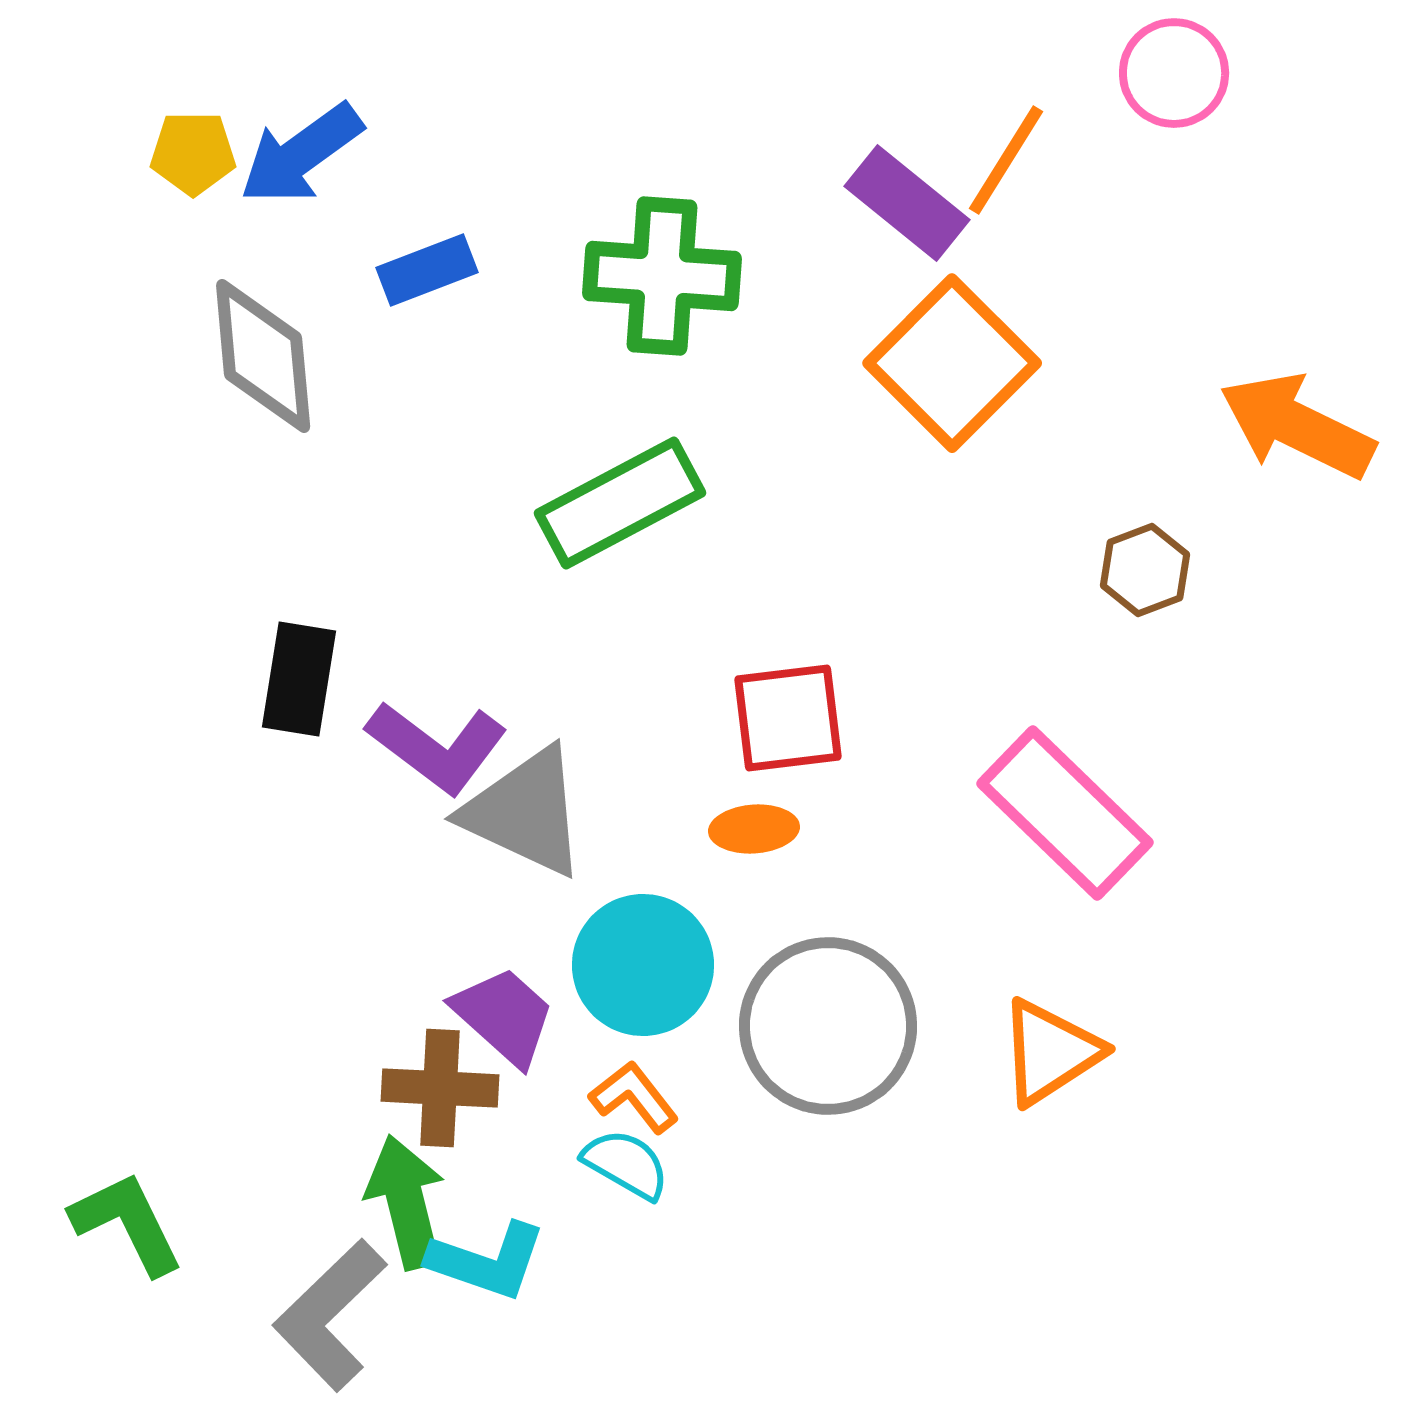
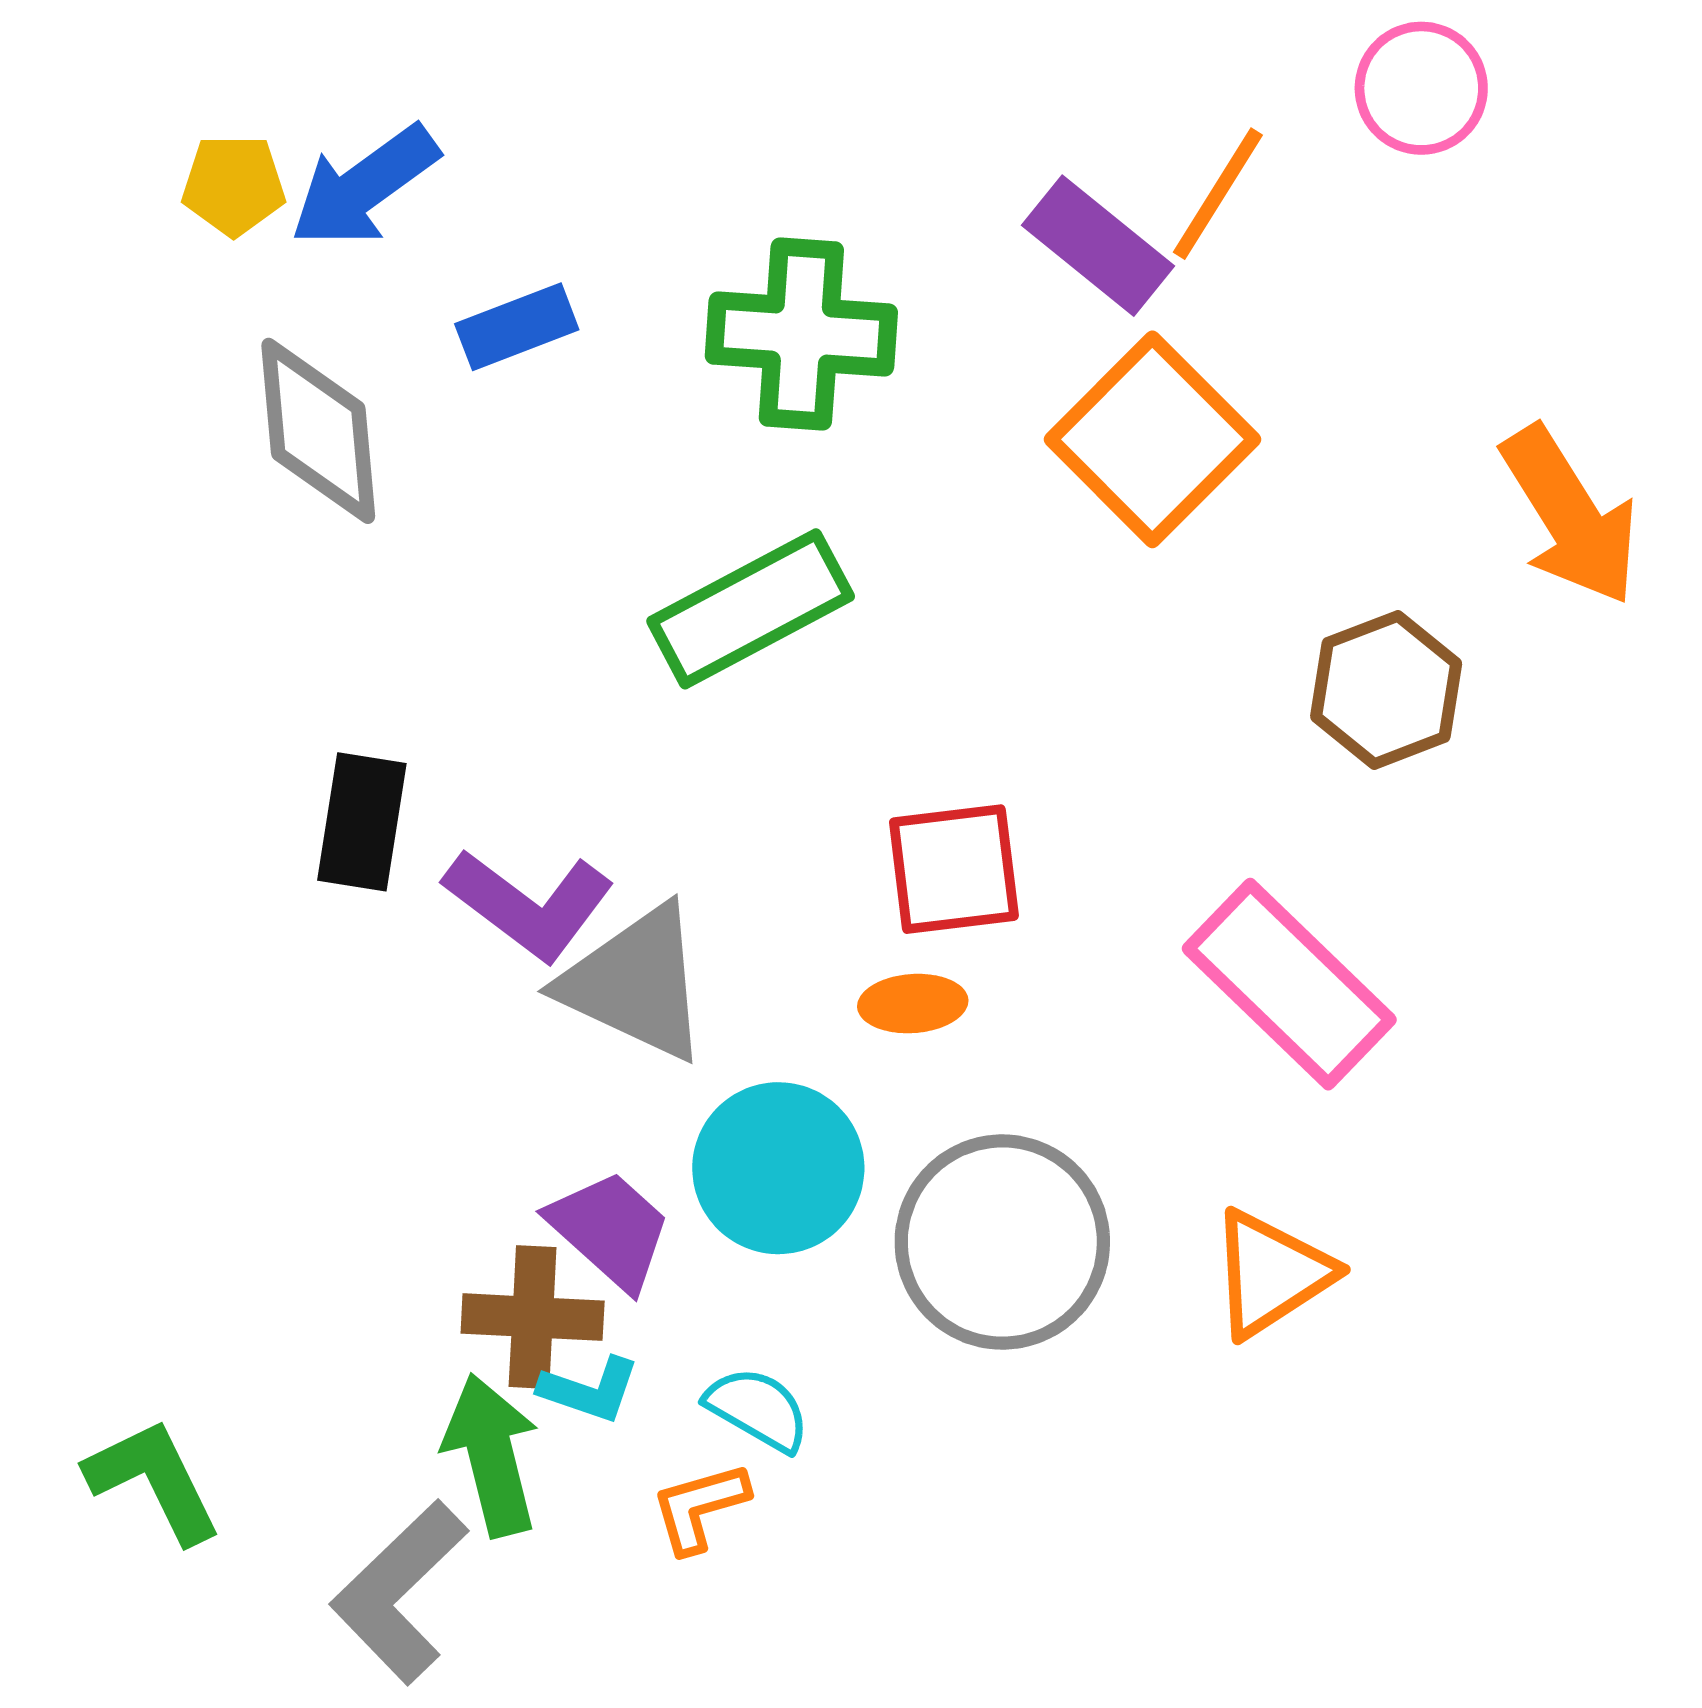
orange arrow: (1297, 426) -> (1570, 516), turned -148
brown hexagon: (1145, 570) -> (1386, 690), size x1.4
orange L-shape: (634, 1097) -> (700, 1507), moved, turned -68
cyan L-shape: (487, 1261) -> (589, 1390), moved, size x0.7

